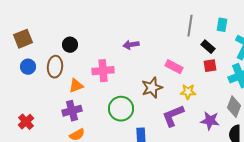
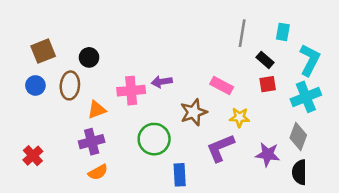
brown square: (23, 39) -> (43, 51), moved
purple arrow: (131, 45) -> (162, 82), moved

